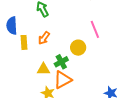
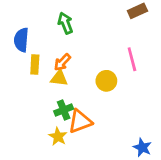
green cross: (61, 62) -> (64, 110), moved
yellow triangle: (43, 69) -> (59, 78), moved

